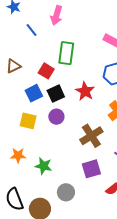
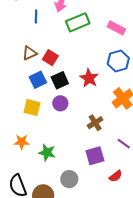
blue line: (32, 30) -> (36, 17), turned 40
green rectangle: (66, 53) -> (78, 22), moved, turned 60
brown triangle: (13, 66) -> (30, 53), moved
brown cross: (91, 136) -> (95, 123), size x0.7

